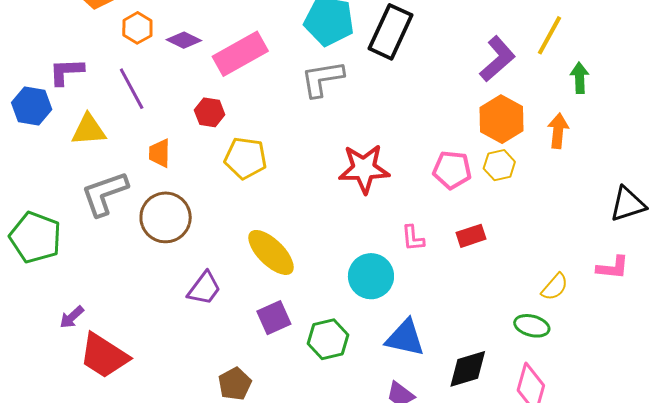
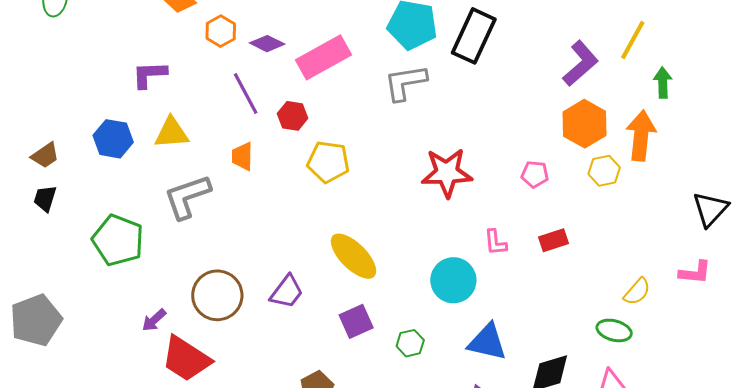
purple line: (132, 89) -> (246, 94), moved
blue hexagon: (32, 106) -> (113, 139), moved
orange arrow: (558, 131) -> (641, 136), size x1.4
yellow hexagon: (499, 165) -> (604, 171), moved
pink pentagon: (452, 170) -> (535, 174), size x0.7
black triangle: (628, 204) -> (710, 209), turned -30
brown circle: (166, 217) -> (217, 295), moved
green hexagon: (328, 339) -> (410, 343), size x0.7

